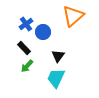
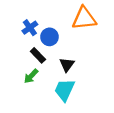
orange triangle: (73, 16) -> (84, 18), turned 35
black rectangle: (24, 48) -> (38, 55), moved

